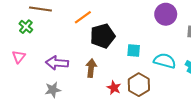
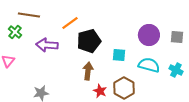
purple circle: (166, 14) -> (149, 35), moved
purple arrow: (57, 63) -> (47, 45), moved
brown arrow: (91, 68) -> (88, 71), moved

